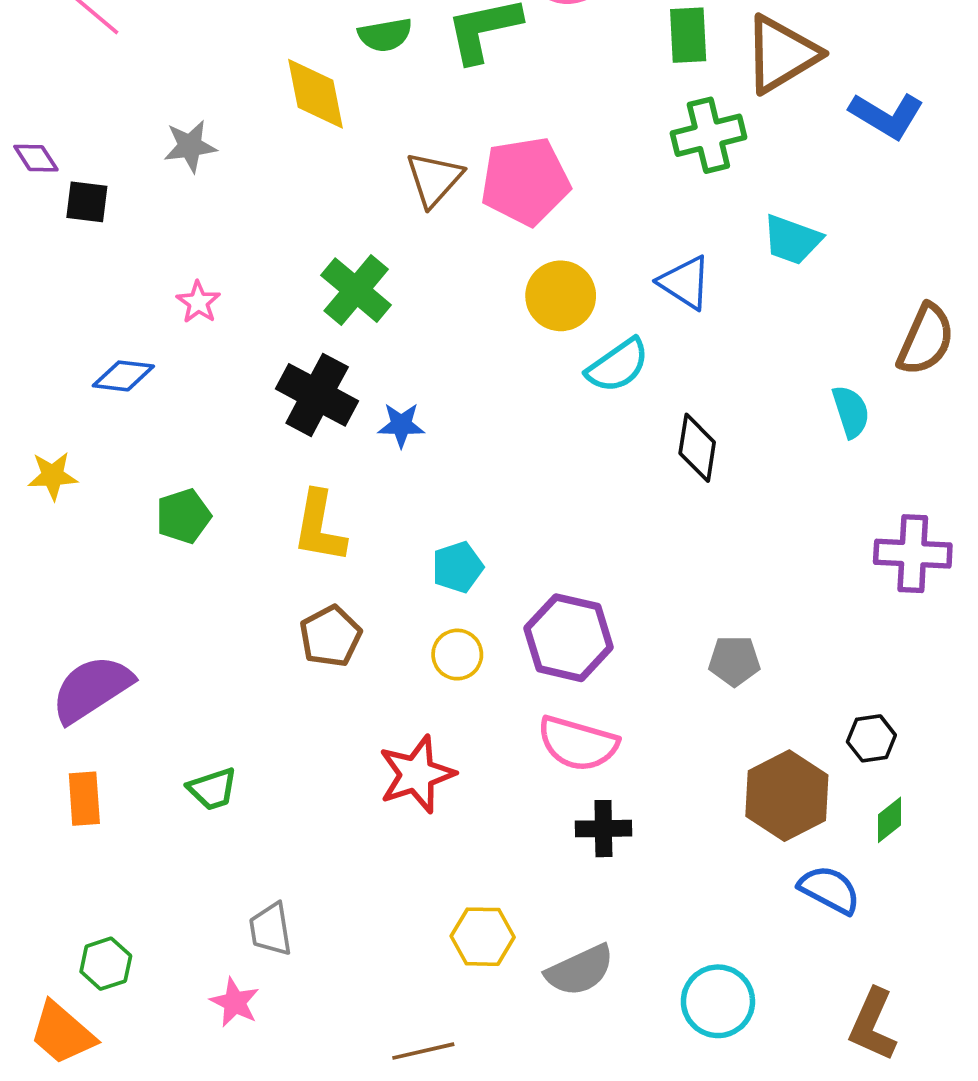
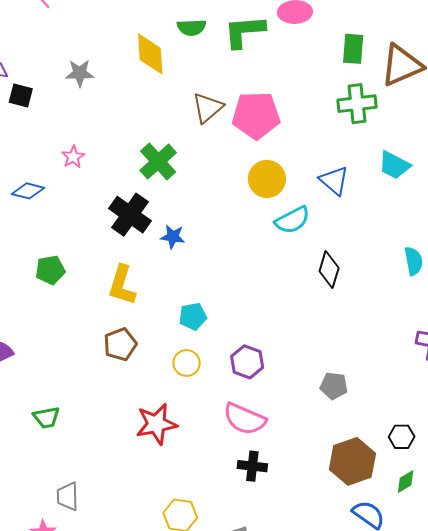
purple hexagon: (569, 638) -> (247, 362), size x0.7

